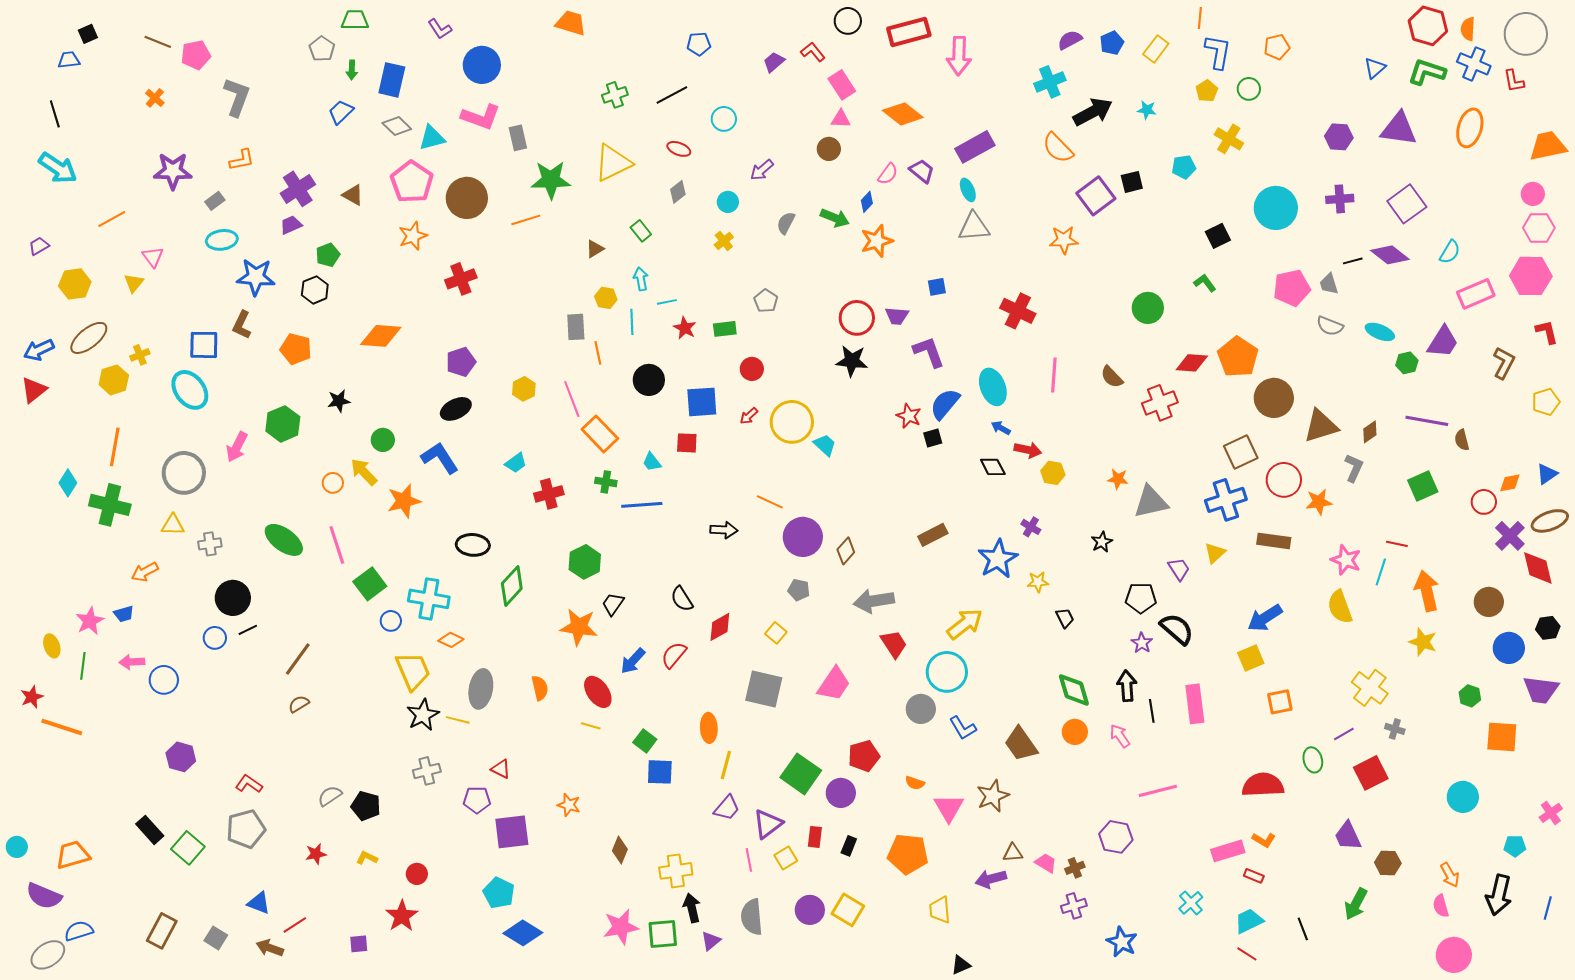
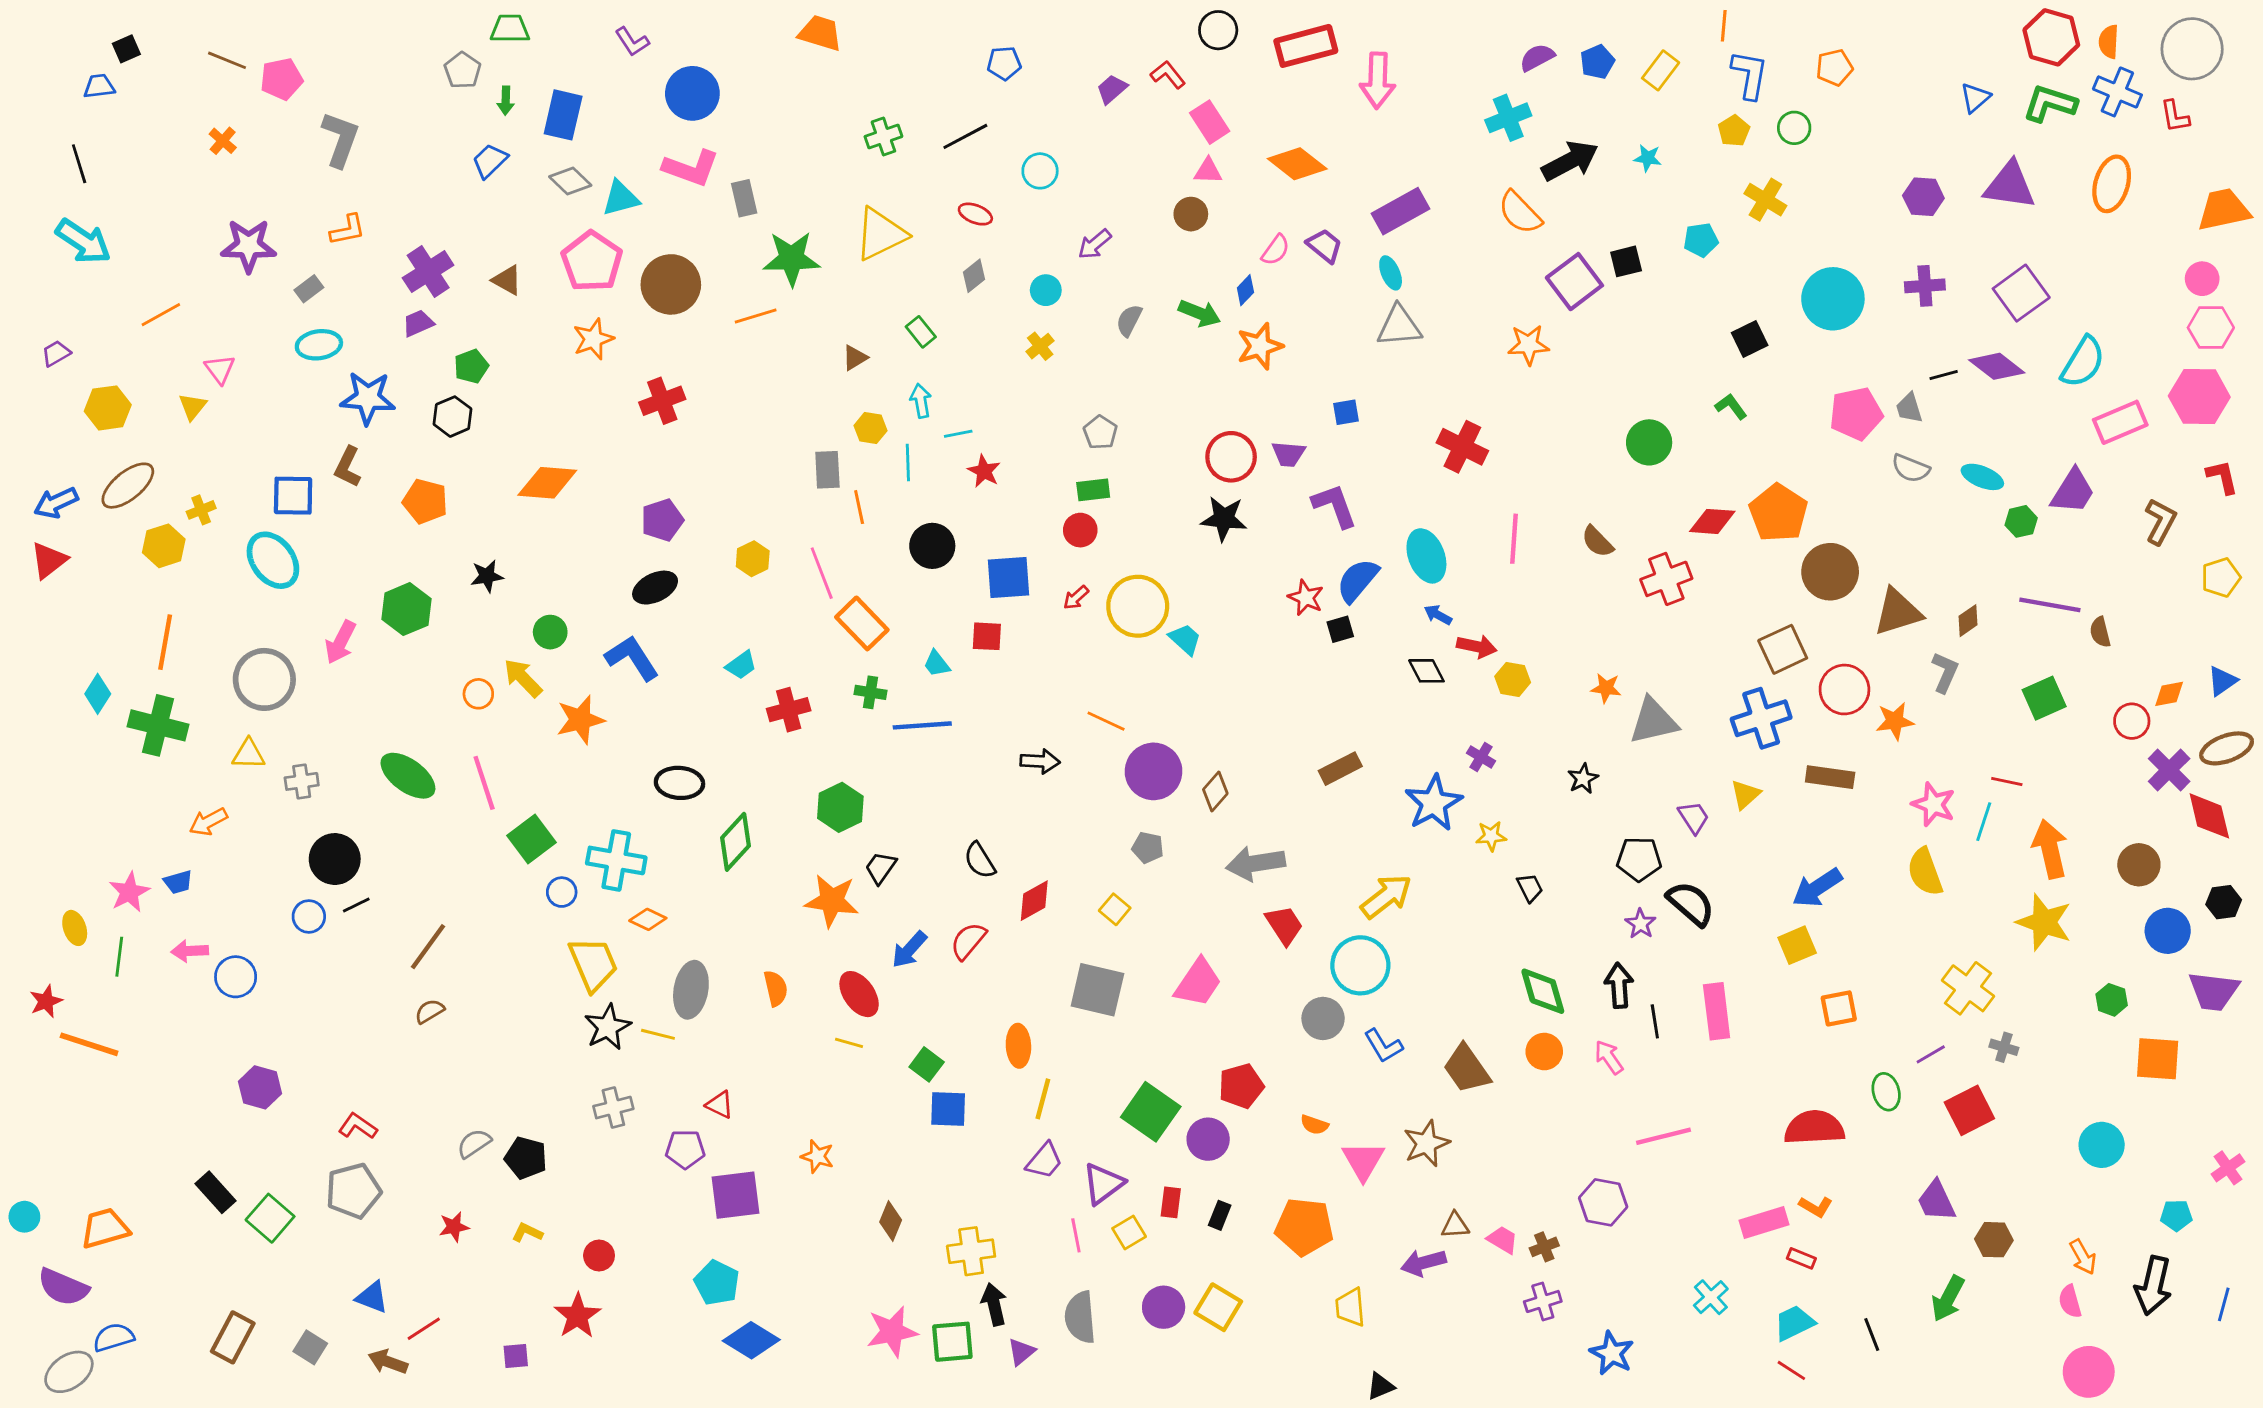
cyan semicircle: (1450, 252) -> (2083, 362), size x1.5
green rectangle: (725, 329) -> (1093, 490), moved
yellow star: (1423, 642) -> (2044, 922), size x1.4

